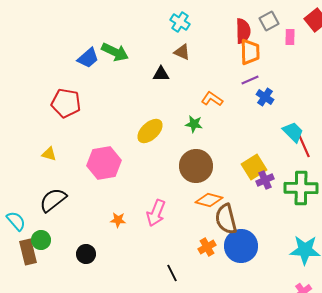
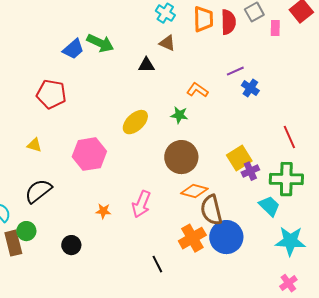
orange trapezoid: (250, 52) -> (203, 19), moved
cyan trapezoid: (293, 132) -> (269, 206), moved
orange cross: (207, 247) -> (192, 238), size x1.5

